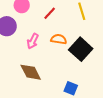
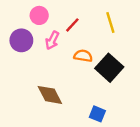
pink arrow: (33, 41) -> (52, 40), moved

